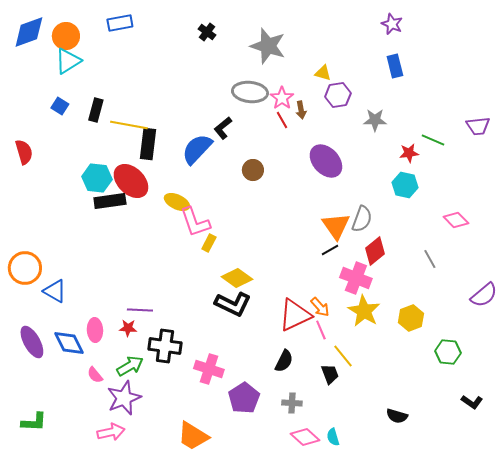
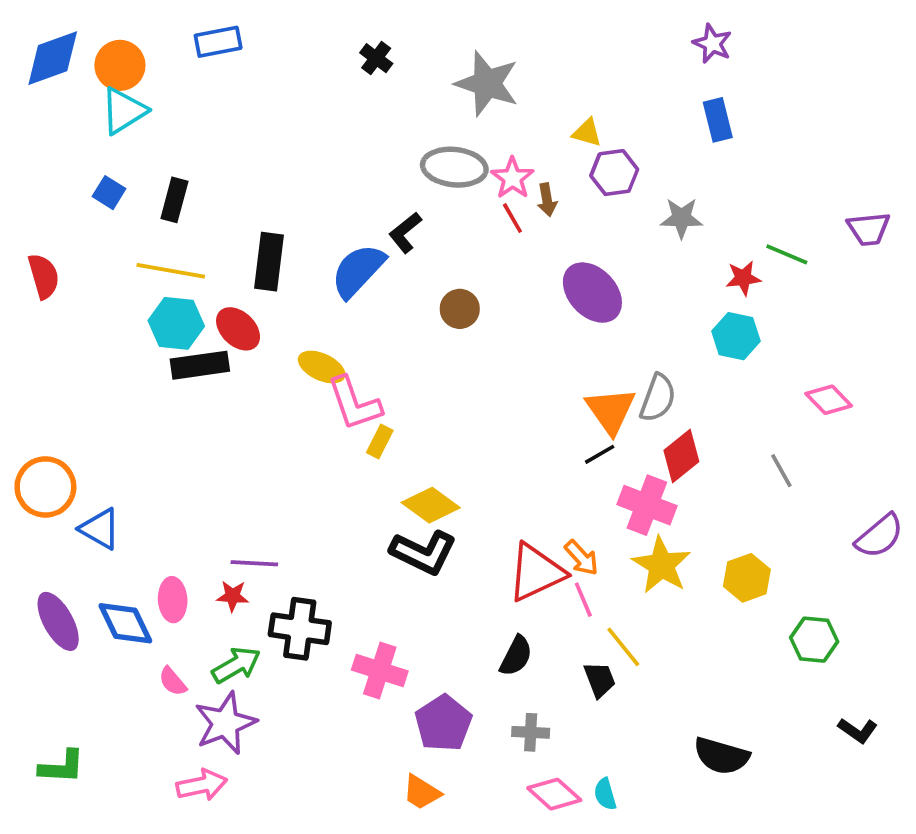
yellow line: (129, 125) -> (171, 271), moved
red ellipse: (131, 181) -> (238, 329), size x0.7
black semicircle: (397, 416) -> (721, 756), size x1.4
orange trapezoid: (193, 436) -> (422, 792), moved, size x0.7

